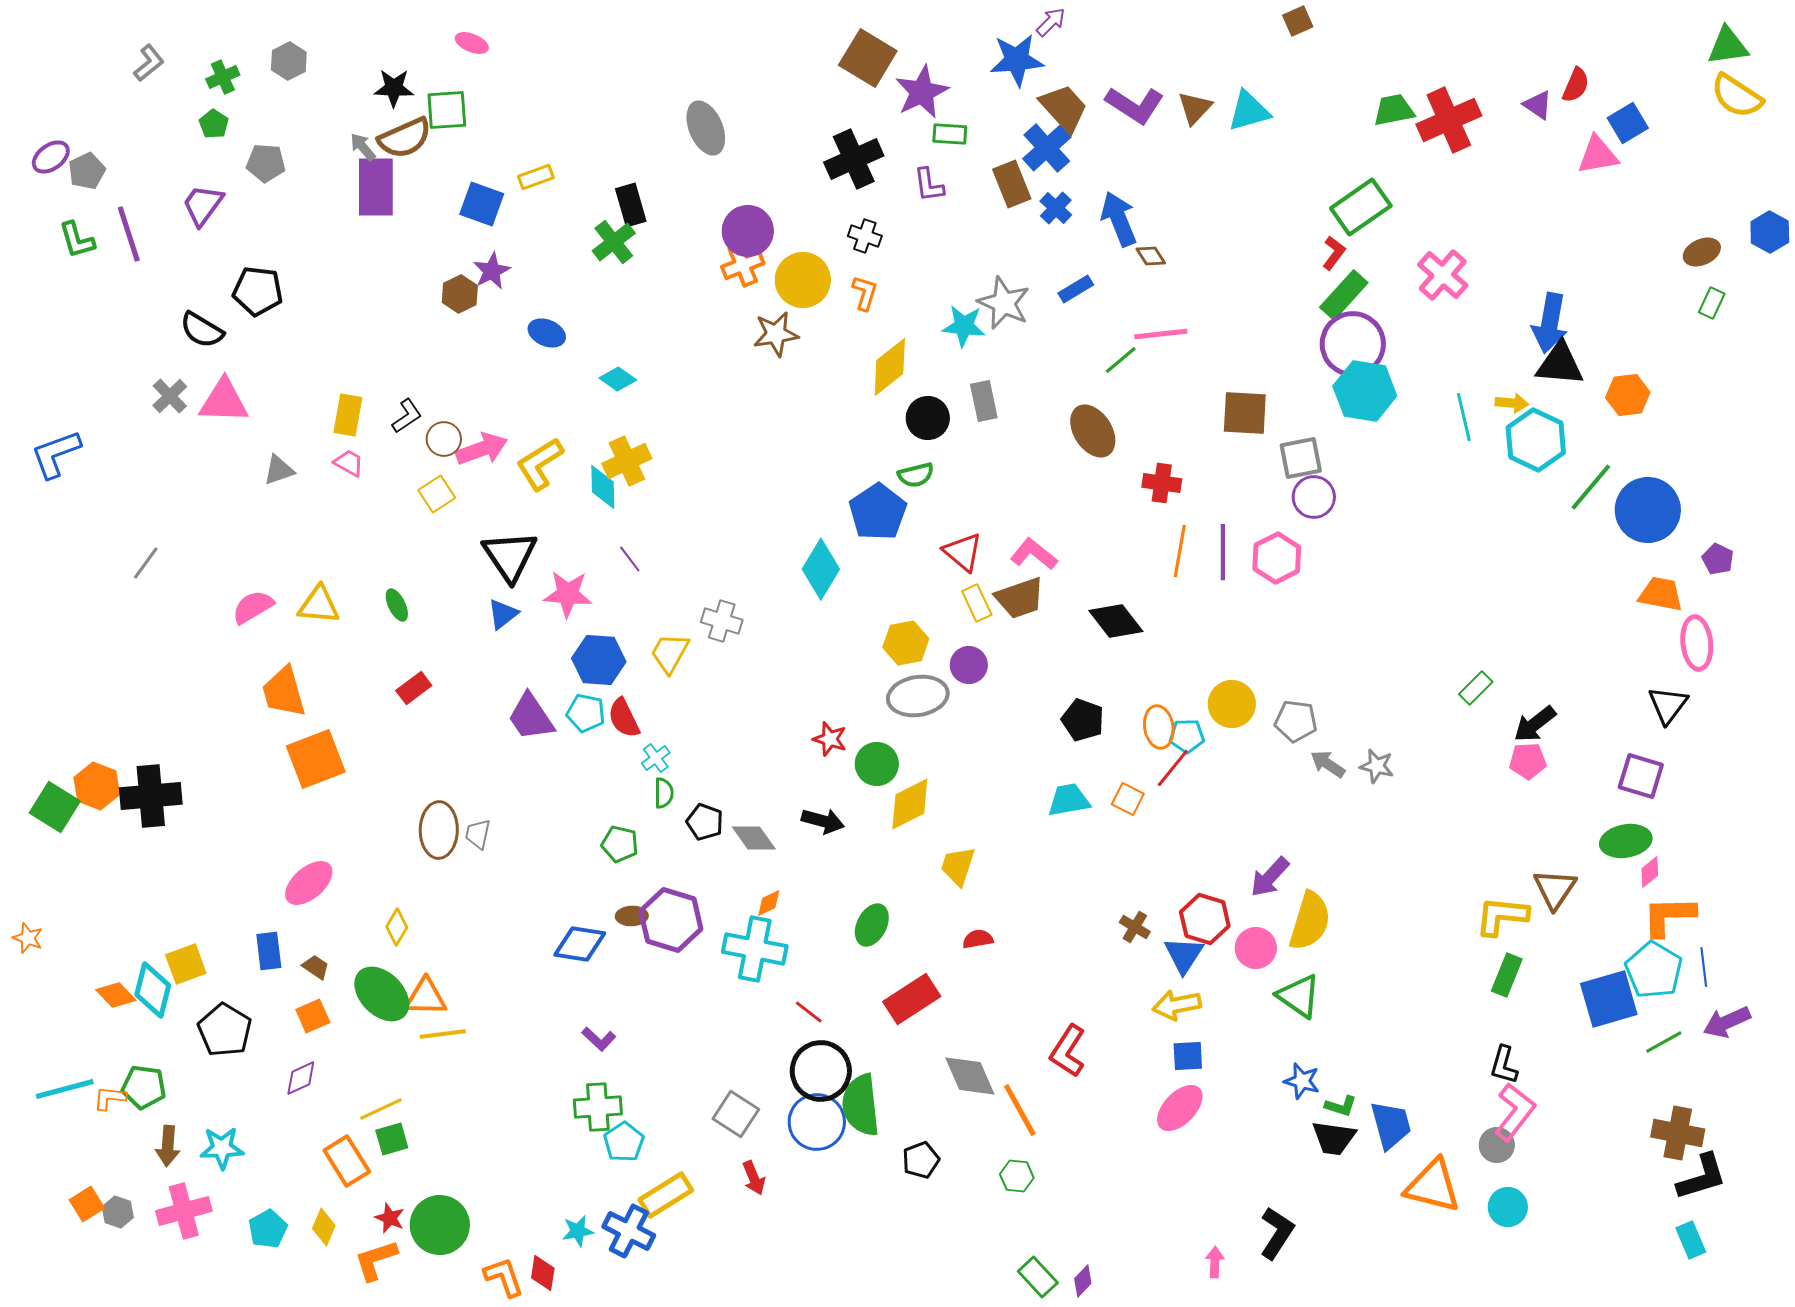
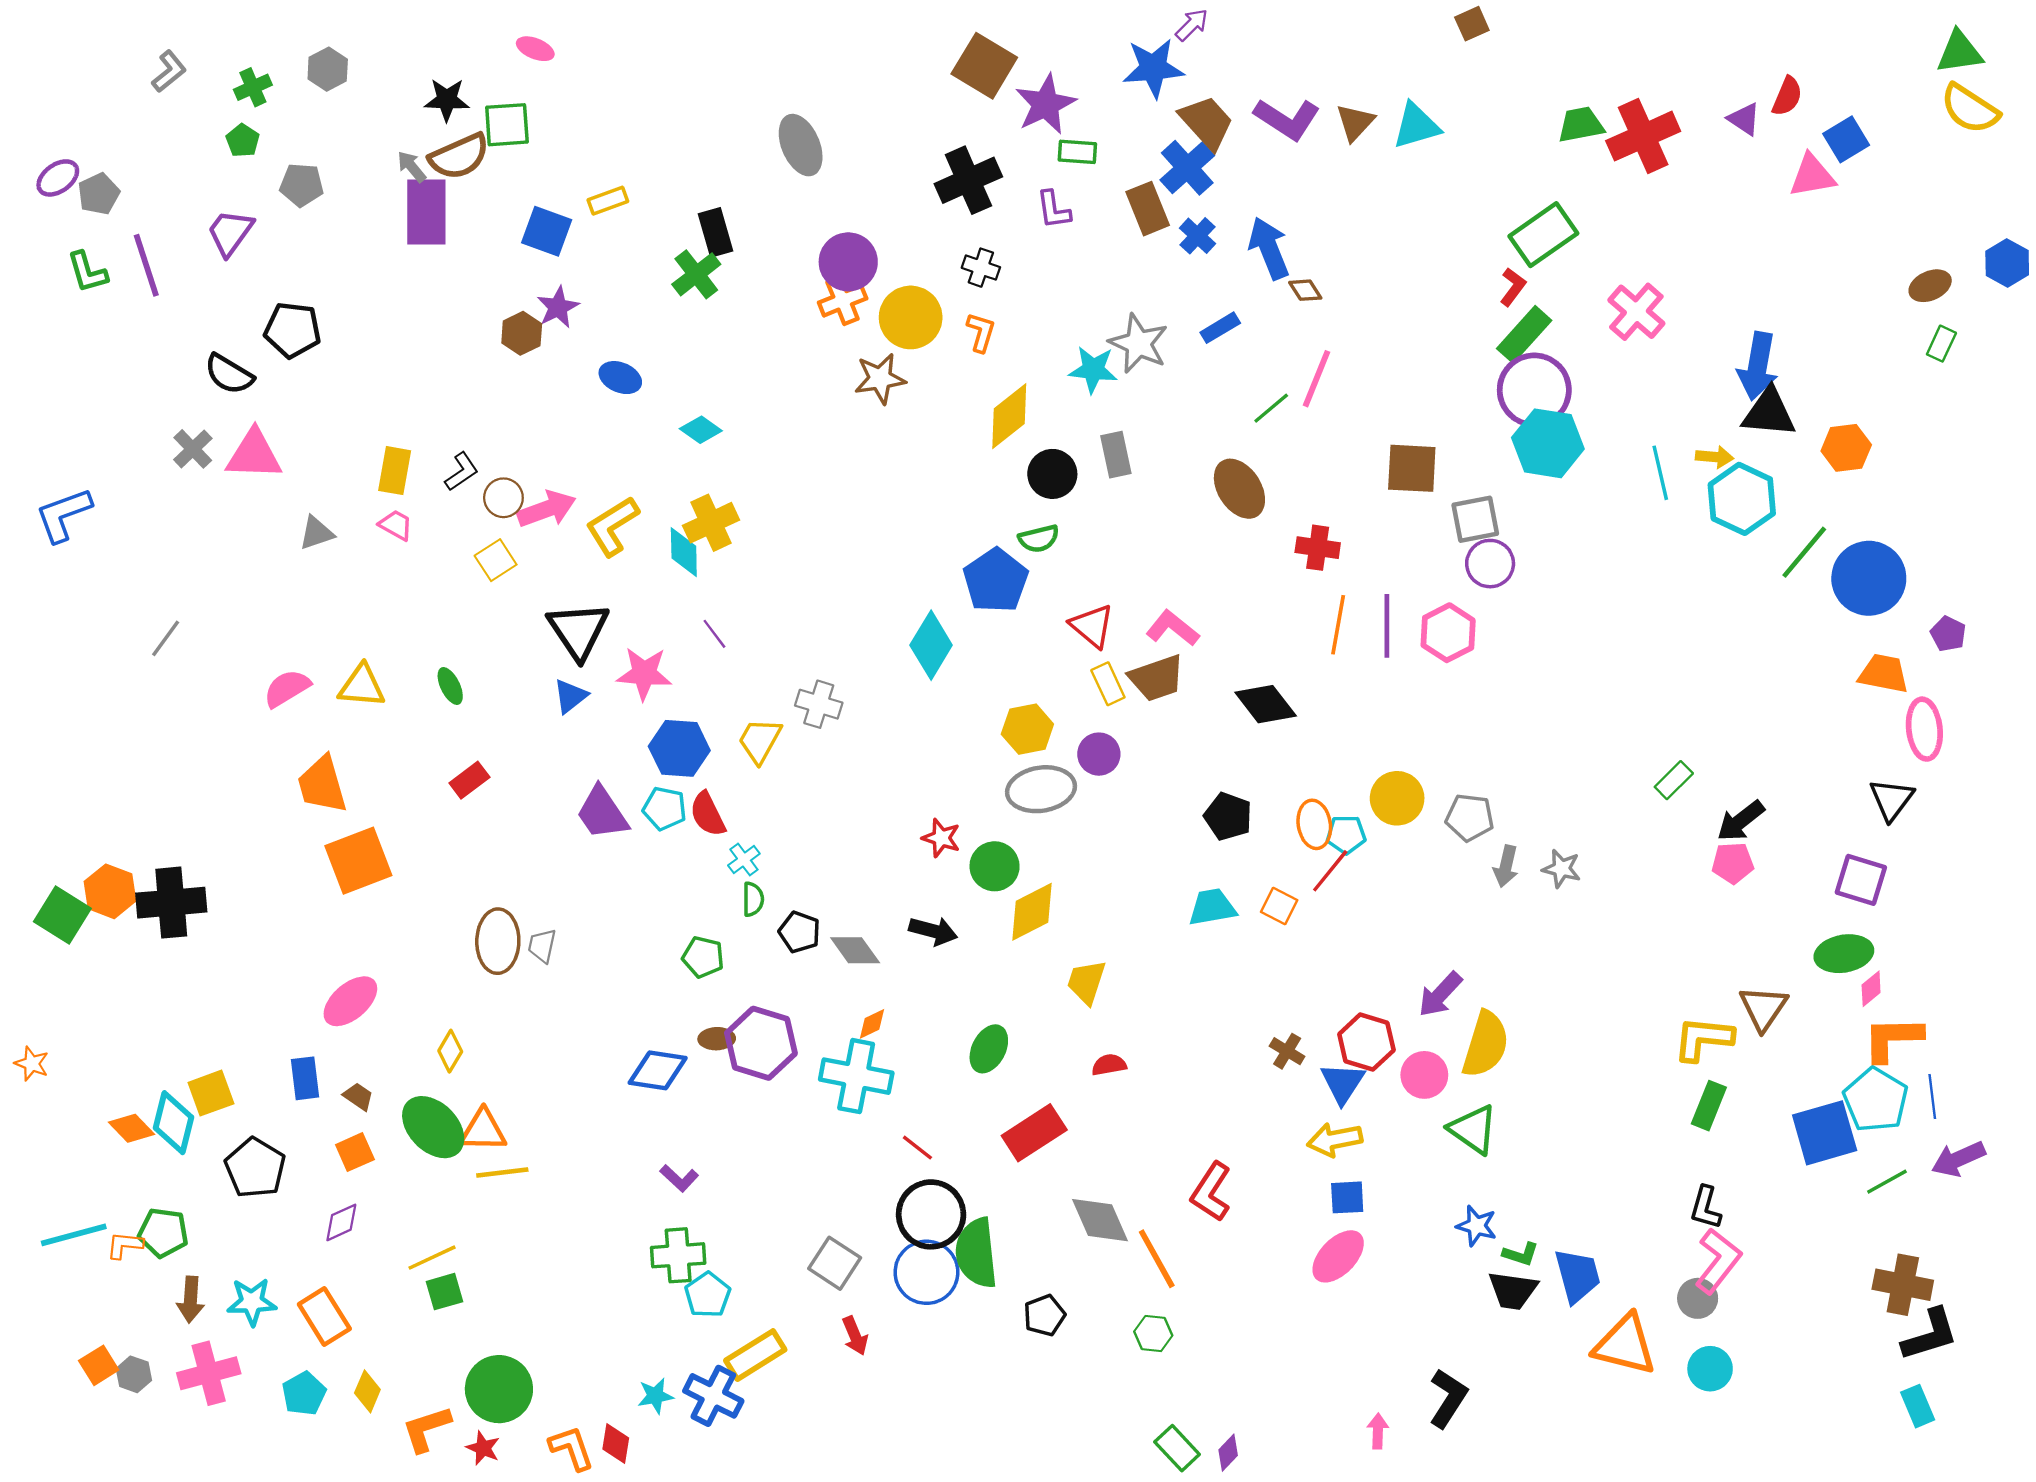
pink line: (1161, 334) -> (1317, 379), turned -62
gray arrow: (1328, 764) -> (1506, 866), turned -111
orange rectangle: (347, 1161) -> (324, 1317), moved
red star: (390, 1218) -> (483, 1448), moved

